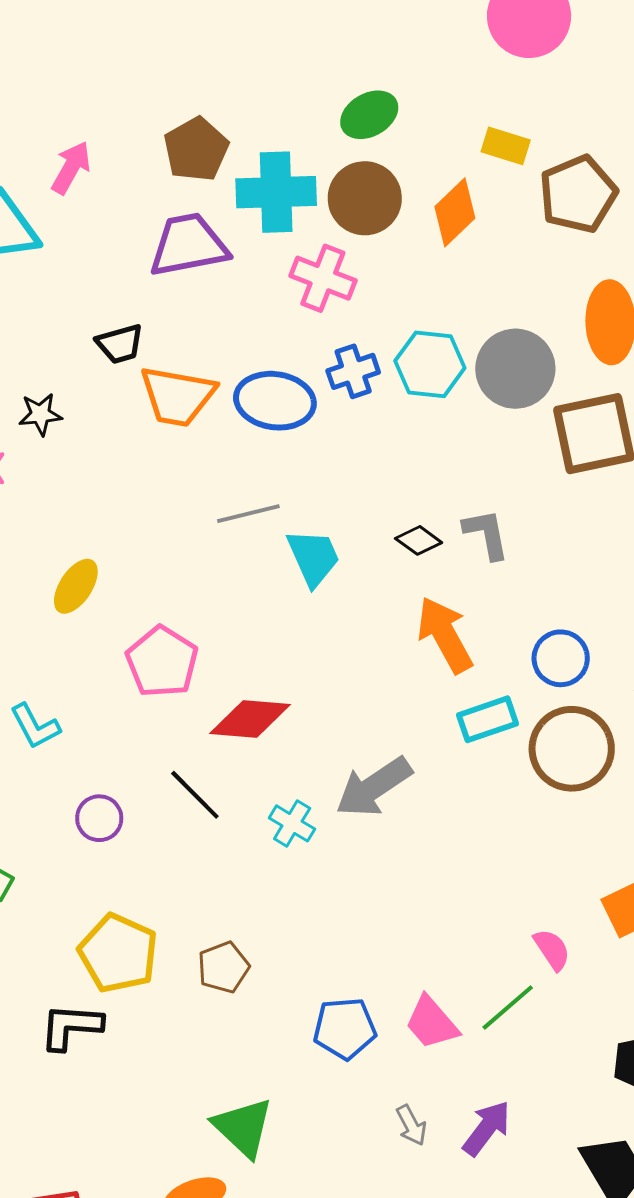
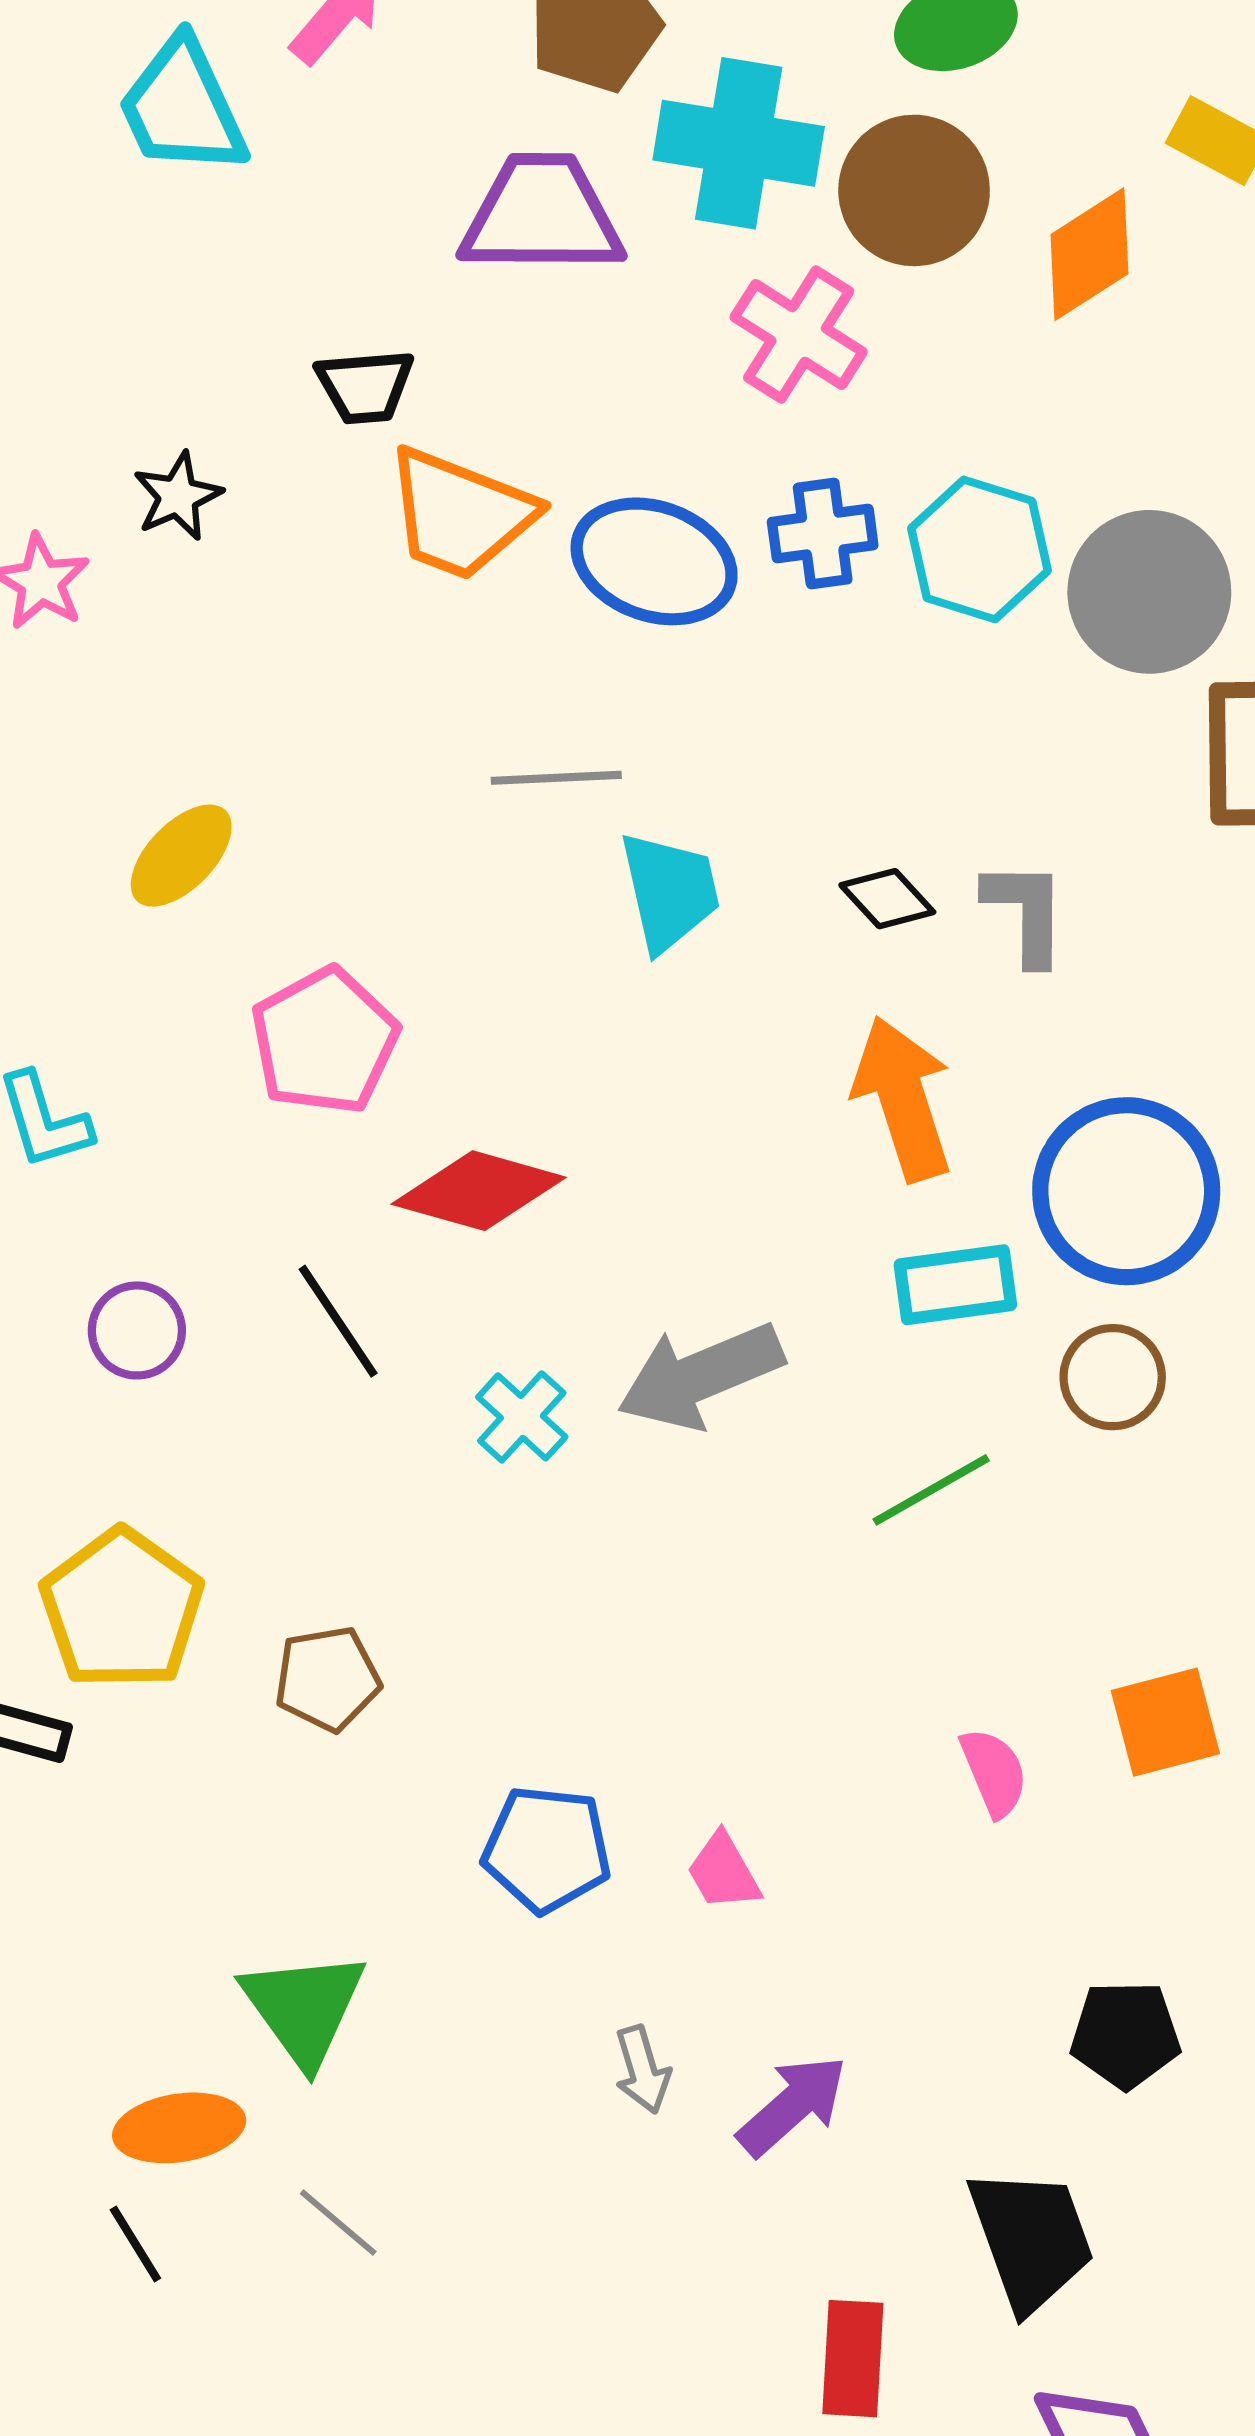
black star: (40, 414) -> (178, 496), turned -30
blue circle: (561, 658) -> (1126, 1191), size x1.6
brown circle: (572, 749) -> (1113, 1377), size x0.6
green line: (508, 1008) -> (931, 1490), moved
pink trapezoid: (432, 1023) -> (723, 1872), size x0.7

